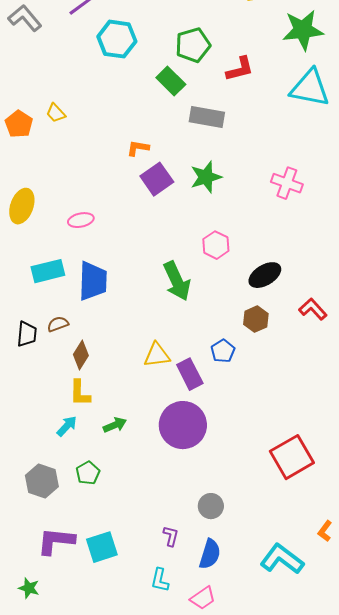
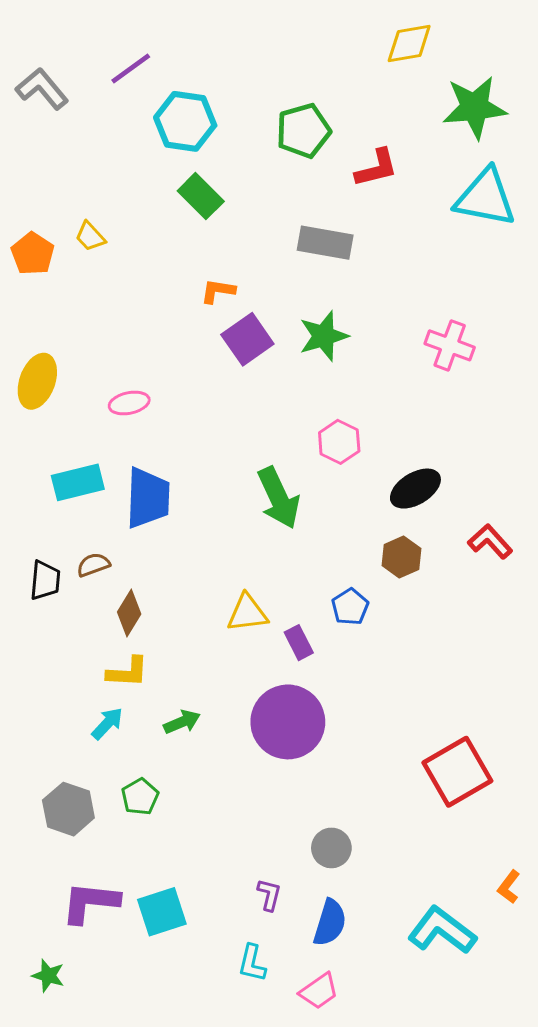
green rectangle: (171, 81) -> (201, 196), moved
purple rectangle: (190, 374) -> (299, 643), size x0.7
yellow L-shape: (80, 393) -> (128, 672), turned -88

